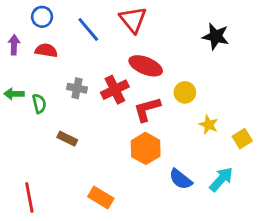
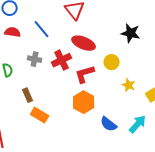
blue line: (88, 29) -> (42, 29), moved
black star: (216, 36) -> (131, 33), moved
brown rectangle: (67, 139) -> (28, 95), turned 40
orange rectangle: (101, 197) -> (40, 115), moved

